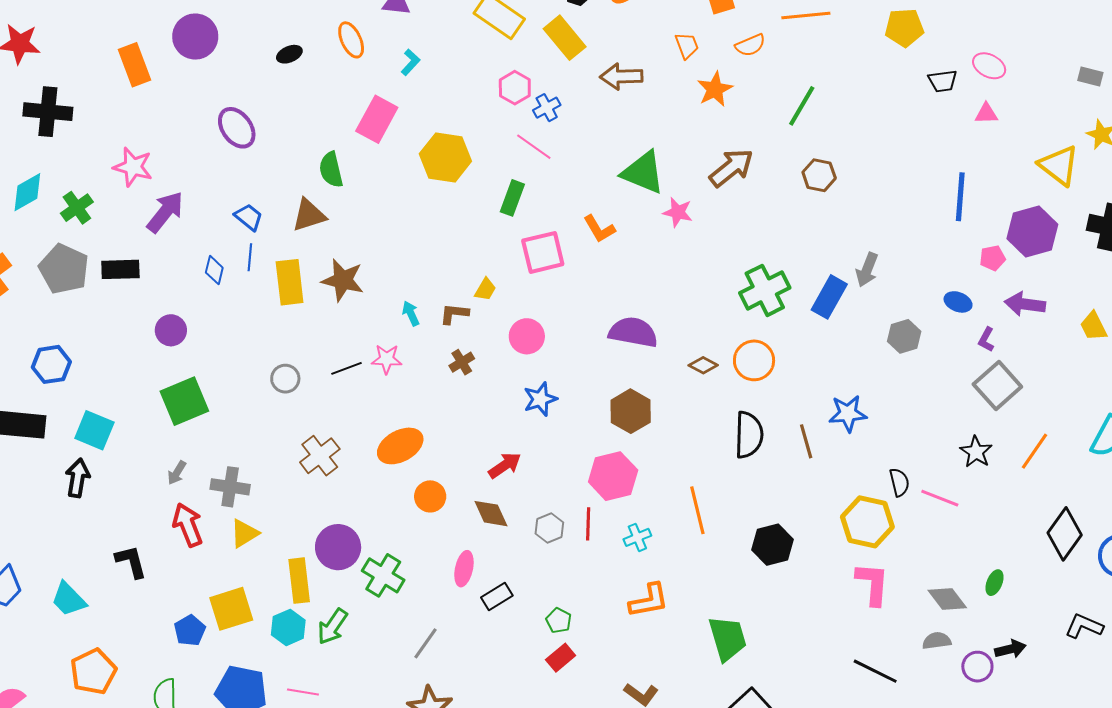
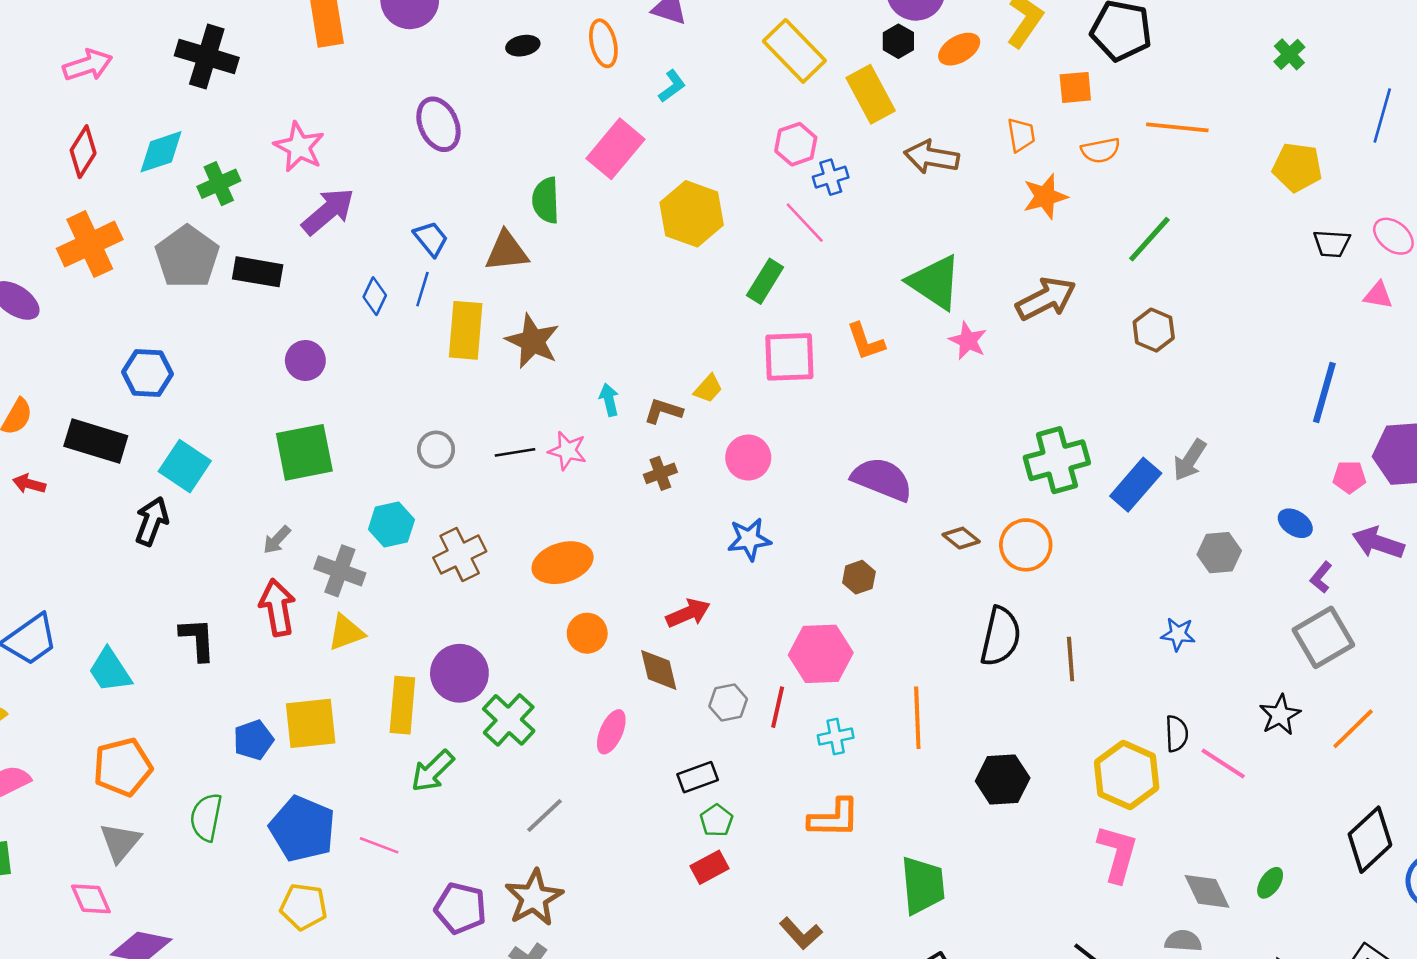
brown hexagon: (631, 411) -> (859, 577), size x0.6
blue star: (848, 414) -> (1178, 634), moved, size x0.7
black rectangle: (497, 597) -> (698, 777), moved
cyan hexagon: (288, 627) -> (391, 524), moved

